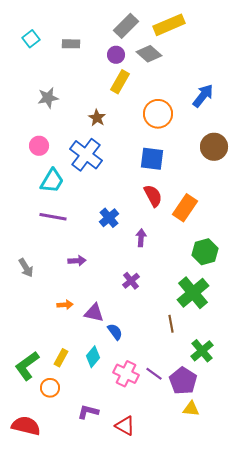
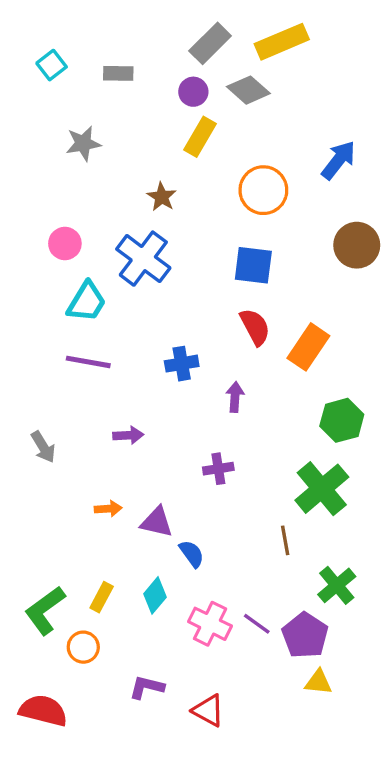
gray star: (48, 98) -> (83, 143), moved
blue cross: (109, 218) -> (182, 364), turned 30
purple cross: (131, 281) -> (218, 469), turned 30

